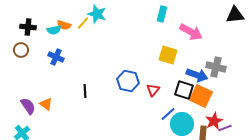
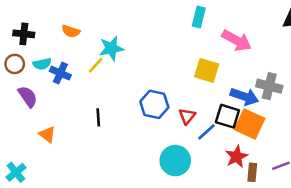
cyan star: (97, 14) -> (111, 48), moved, turned -30
yellow line: (83, 23) -> (96, 65), moved
cyan semicircle: (54, 30) -> (42, 64), moved
purple semicircle: (28, 106) -> (28, 97), moved
blue line: (168, 114) -> (207, 132), moved
red star: (214, 121) -> (237, 157), moved
cyan circle: (182, 124) -> (175, 161), moved

